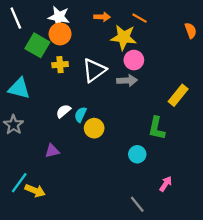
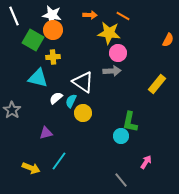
orange semicircle: (191, 31) -> (168, 40), moved, turned 48
white triangle: (94, 70) -> (83, 82), moved, turned -50
cyan triangle: (19, 88) -> (38, 78), moved
green L-shape: (157, 128) -> (130, 122), moved
cyan line: (19, 183) -> (59, 161), moved

